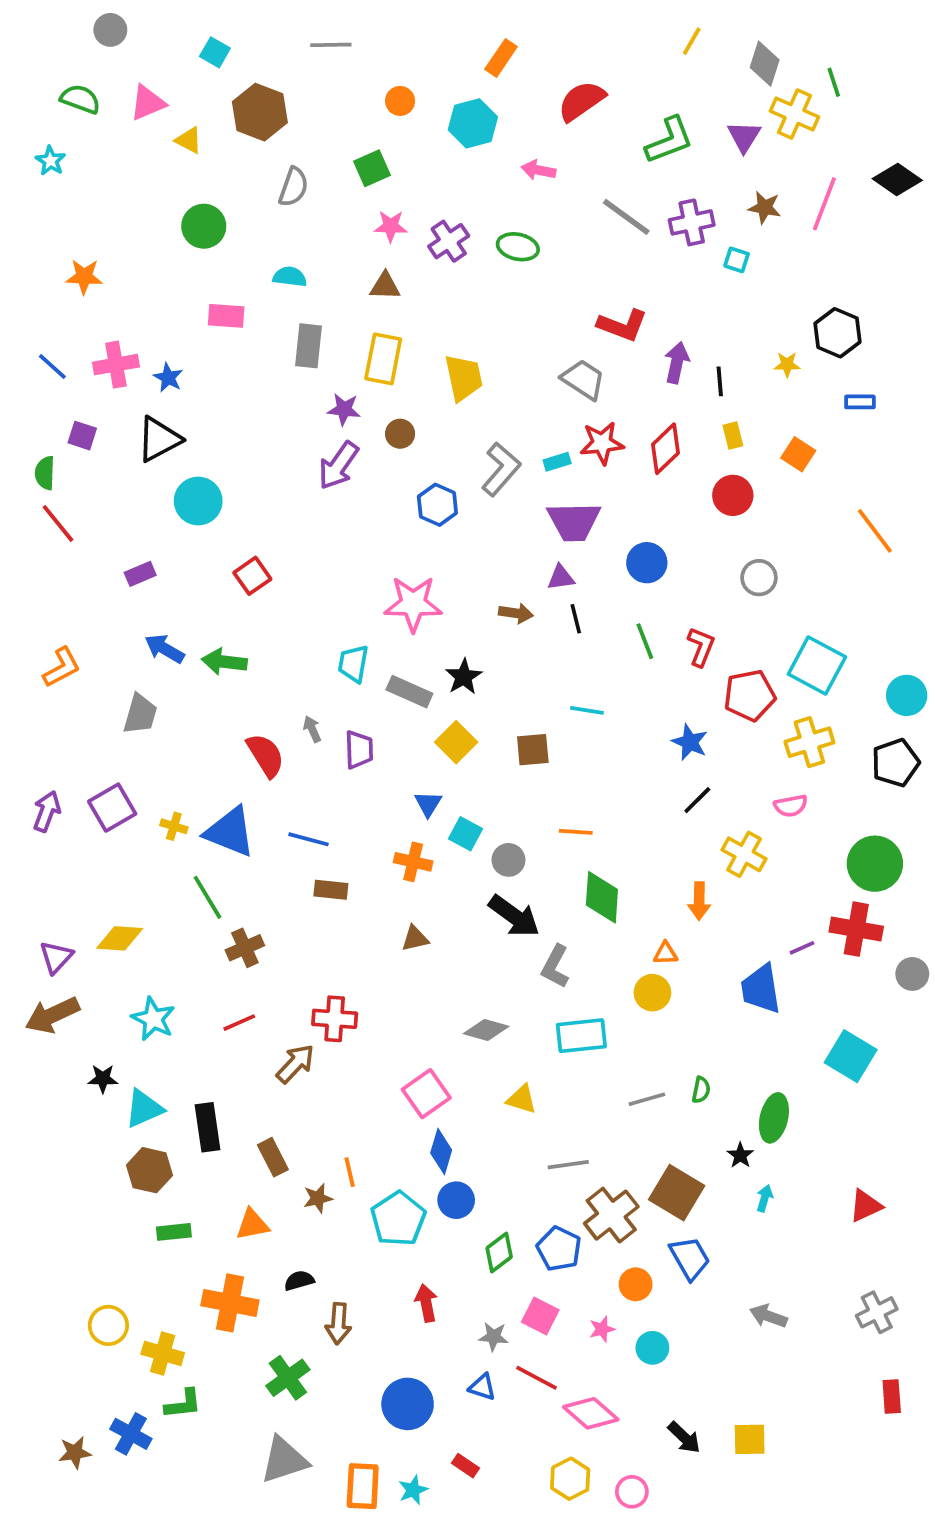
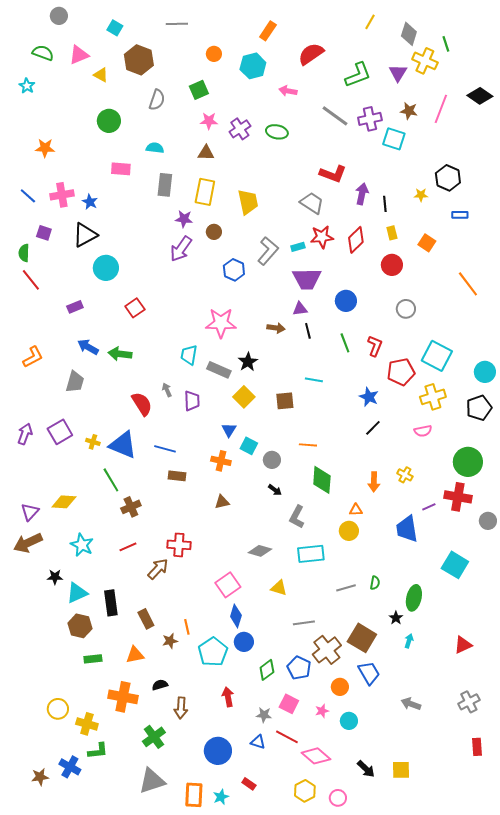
cyan square: (737, 260) -> (394, 139), size x1.6
yellow cross: (744, 854) -> (405, 475), moved, size x0.7
black arrow: (514, 916) -> (275, 490), size x0.5

